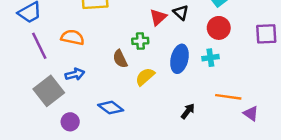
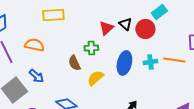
red circle: (219, 28) -> (145, 29), moved
blue arrow: (75, 74) -> (36, 76), turned 56
orange line: (228, 97) -> (174, 60), moved

